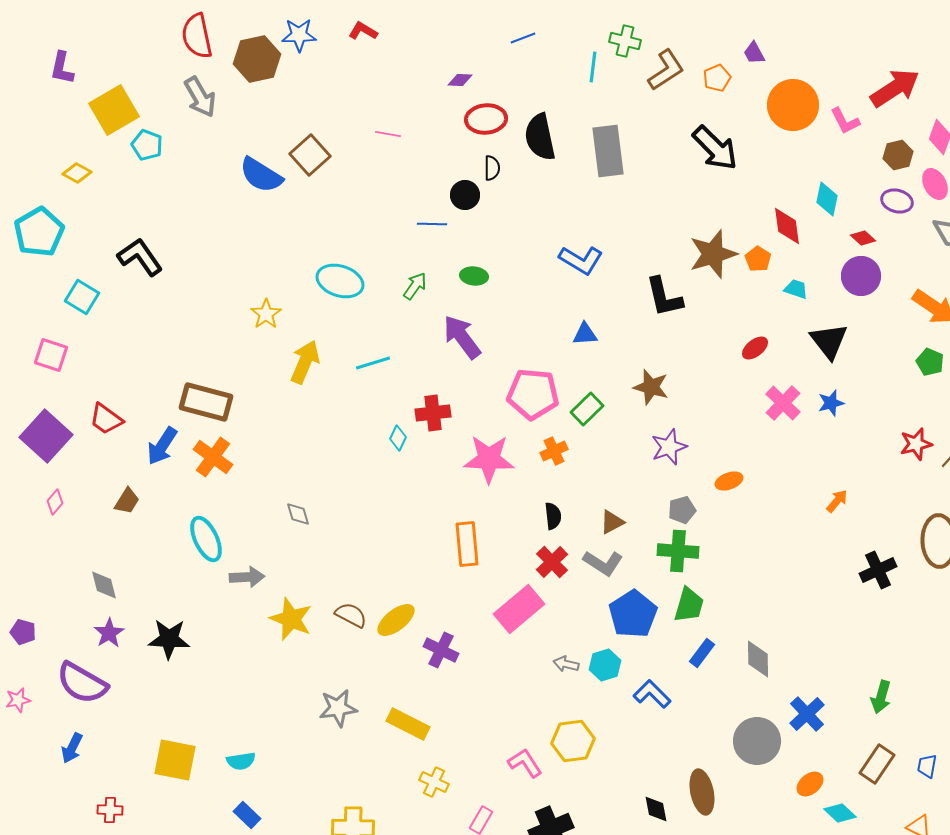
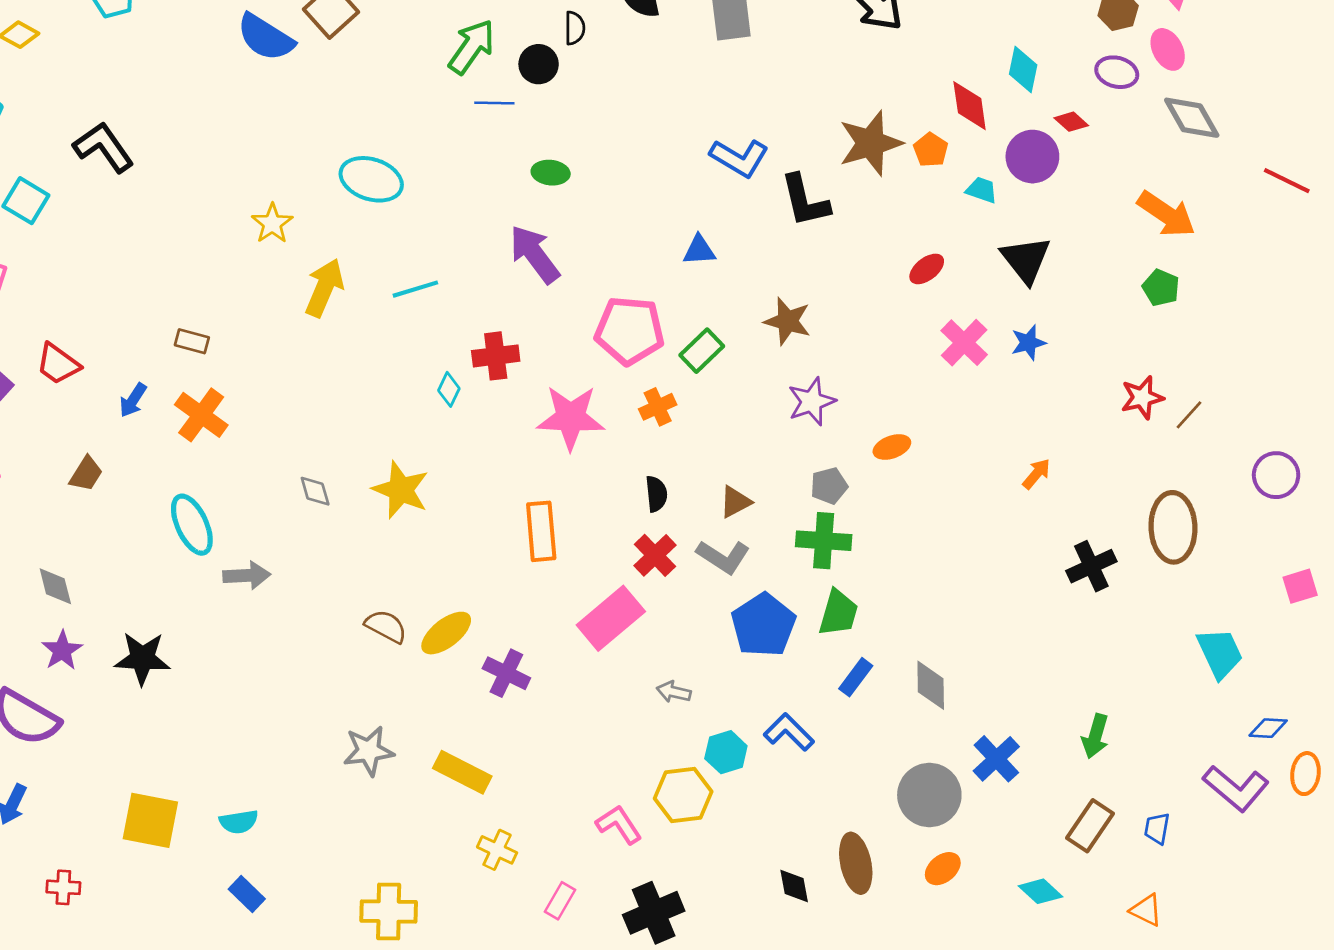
blue L-shape: (581, 260) -> (739, 158), moved
purple circle: (861, 276) -> (1032, 157), moved
green arrow: (415, 286) -> (472, 47), moved, size x1.5
brown rectangle: (206, 402) -> (192, 341), size x0.5
blue arrow: (162, 446) -> (133, 400), size x0.7
yellow star: (291, 619) -> (401, 490), moved
cyan hexagon: (605, 665) -> (726, 752), moved
orange ellipse: (810, 784) -> (943, 869), moved

